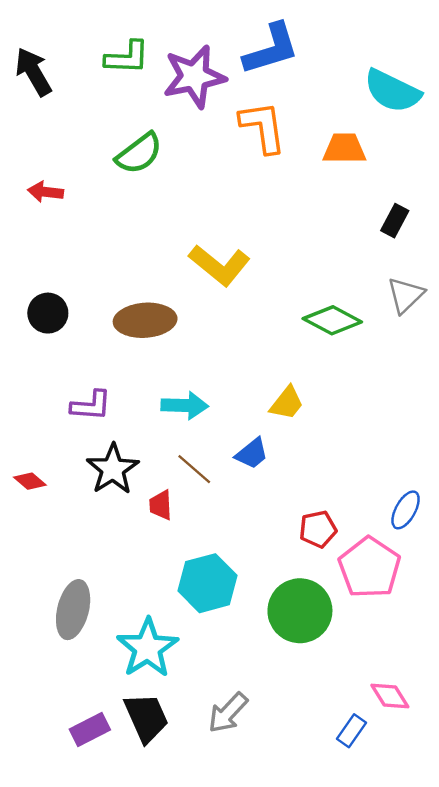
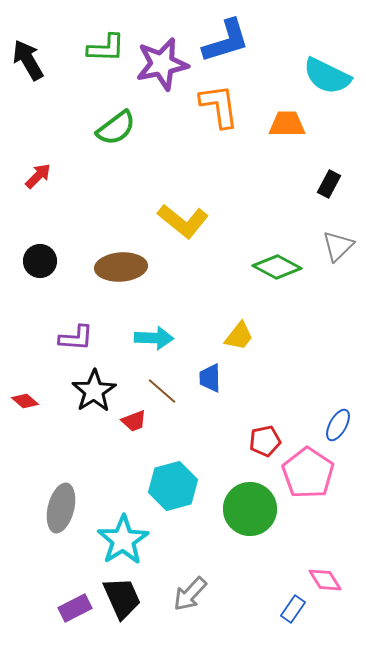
red arrow: (45, 192) -> (38, 176), moved, turned 128
blue trapezoid: (252, 454) -> (210, 378), turned 128
red trapezoid: (161, 505) -> (134, 421), turned -108

